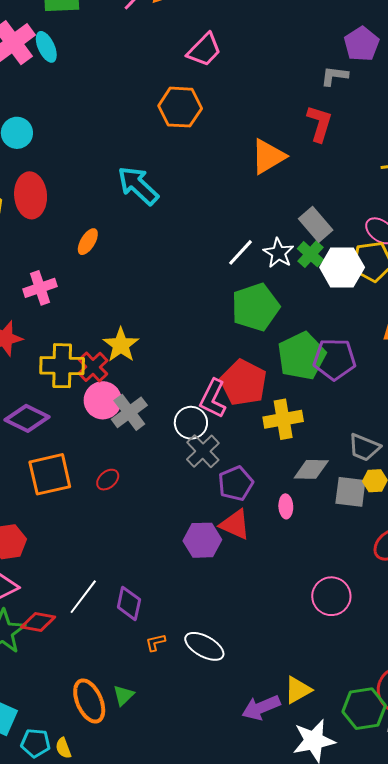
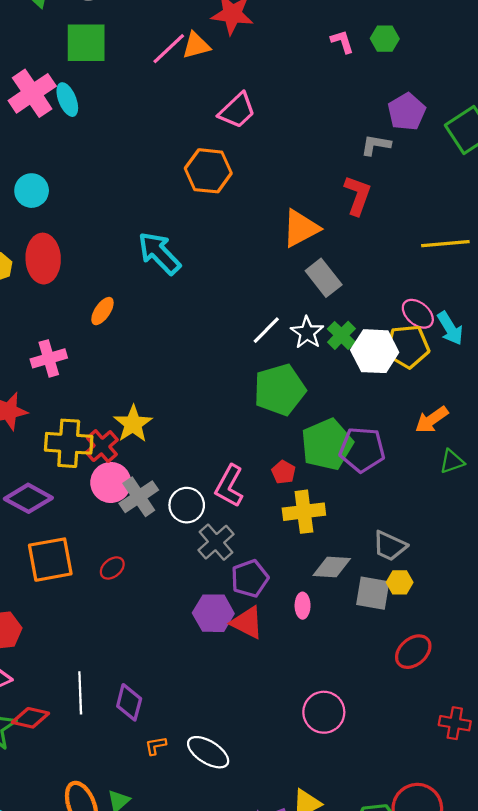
gray rectangle: (316, 224) -> (324, 278), moved
red pentagon: (244, 383) -> (283, 472), moved, size x0.5
white circle: (191, 423) -> (187, 505), moved
purple hexagon: (202, 540) -> (213, 613), moved
pink circle: (331, 596) -> (324, 712), moved
white line: (83, 597) -> (80, 693), turned -42

